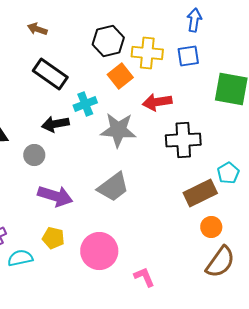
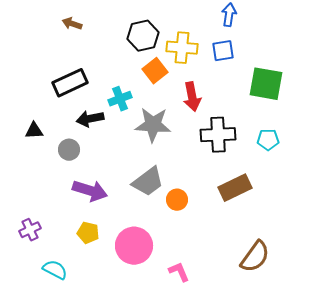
black rectangle: (50, 74) -> (70, 83), moved, turned -60
red arrow: (157, 102) -> (192, 97), turned -92
cyan pentagon: (228, 173) -> (268, 140), moved, turned 30
orange circle: (211, 227) -> (177, 200), moved
cyan semicircle: (20, 258) -> (55, 270), moved, turned 40

